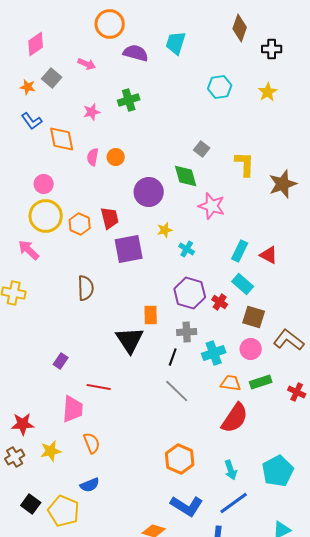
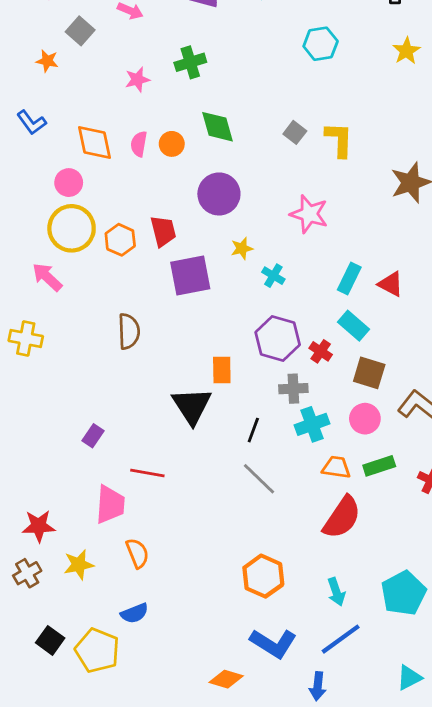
orange star: (28, 87) -> (47, 61), moved
yellow star: (268, 92) -> (406, 51), moved
blue L-shape: (32, 121) -> (31, 122), moved
orange diamond: (62, 139) -> (94, 142), moved
yellow L-shape: (245, 164) -> (339, 140), moved
green diamond: (186, 176) -> (218, 127), moved
gray cross: (187, 332) -> (293, 389), moved

